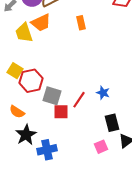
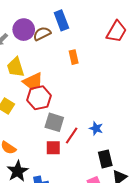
orange trapezoid: (41, 23) -> (33, 82), moved
red hexagon: (31, 81) -> (39, 98), moved
gray square: (52, 96) -> (54, 122), moved

